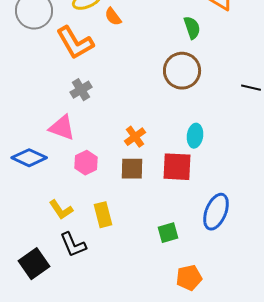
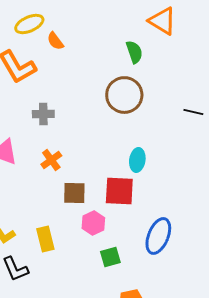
gray cross: (81, 90) -> (43, 114), moved, turned 30
orange cross: (135, 137) -> (51, 160), moved
pink hexagon: (86, 163) -> (93, 223), moved

